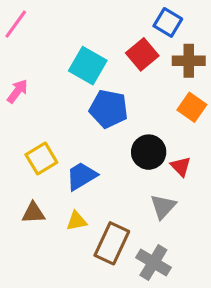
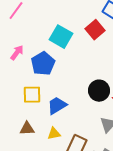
blue pentagon: (109, 109) -> (43, 64), moved, turned 30
yellow square: (41, 158) -> (32, 95), turned 30

